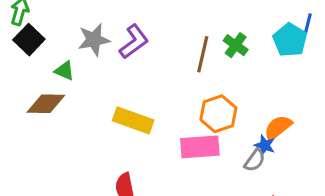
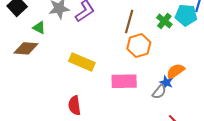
cyan pentagon: (290, 40) -> (186, 15), turned -30
green cross: (236, 45) -> (164, 21), moved
orange hexagon: (218, 114) -> (139, 46), moved

